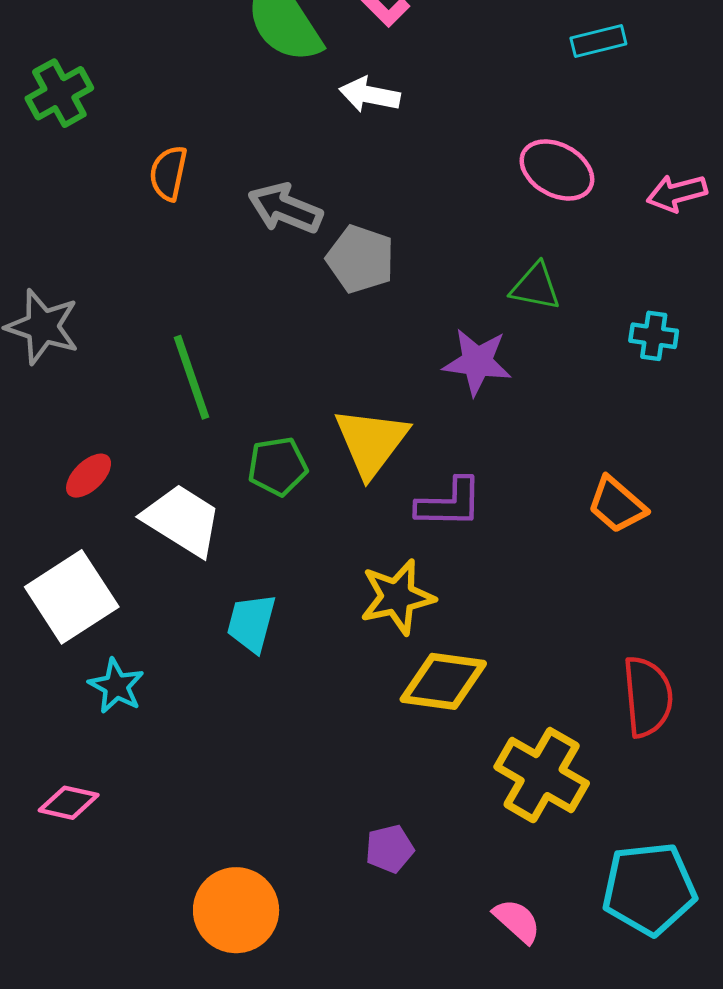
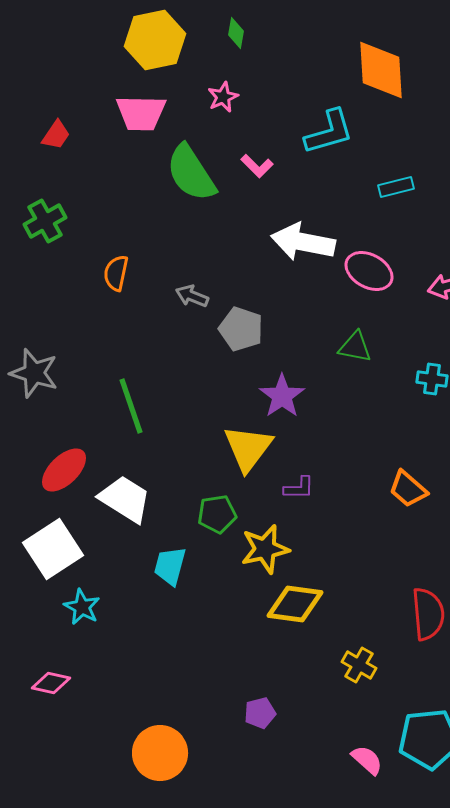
white arrow: (370, 95) -> (303, 242), moved, size x1.6
gray arrow: (285, 208) -> (192, 296), size x0.7
purple star: (477, 362) -> (282, 396), moved, turned 30
green pentagon: (277, 466) -> (217, 514), moved
red ellipse: (89, 476) -> (64, 470), size x1.5
purple L-shape: (449, 503) -> (299, 488), size x0.7
yellow cross: (542, 775) -> (359, 665), size x0.6
pink semicircle: (517, 921) -> (367, 760), moved

